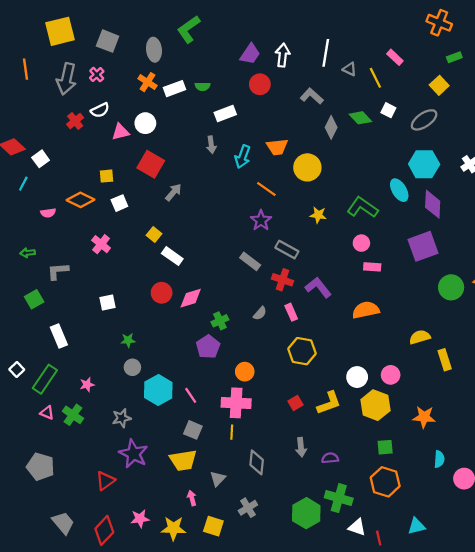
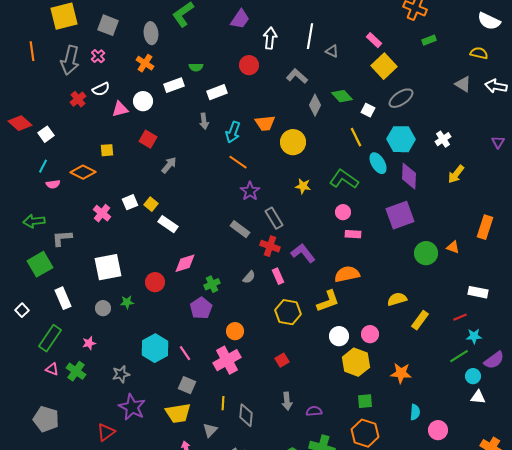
purple trapezoid: (250, 54) -> (240, 19), moved
yellow line: (375, 78) -> (356, 137), moved
yellow square: (439, 85) -> (384, 66), moved, size x1.4
white rectangle: (175, 89) -> (174, 85), moved
white square: (388, 110) -> (368, 110), moved
red square: (151, 164) -> (148, 139), size x0.7
cyan line: (23, 184) -> (43, 166), moved
orange line: (266, 189) -> (238, 162), moved
white square: (119, 203) -> (130, 202), moved
gray rectangle: (287, 250) -> (274, 218), turned 30
green arrow: (28, 253) -> (34, 221), size x1.5
red circle: (162, 293) -> (155, 282), moved
green square: (34, 299) -> (40, 264), size x1.4
white square: (108, 302) -> (108, 267), size x1.8
yellow rectangle: (445, 360) -> (420, 320), turned 54
gray circle: (132, 367) -> (103, 308), moved
white square: (17, 369) -> (22, 310), moved
pink cross: (236, 403) -> (227, 360), turned -32
yellow L-shape: (329, 403) -> (328, 301), moved
yellow line: (232, 432) -> (223, 403), moved

